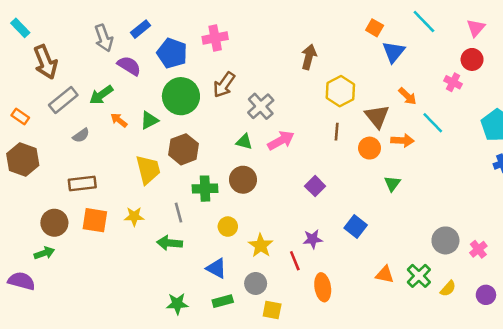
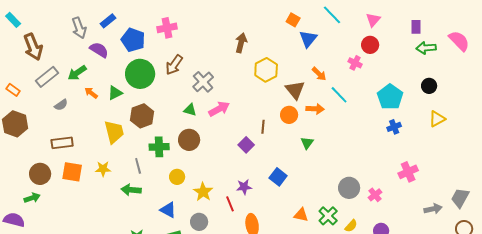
brown line: (337, 132) -> (263, 127), moved

